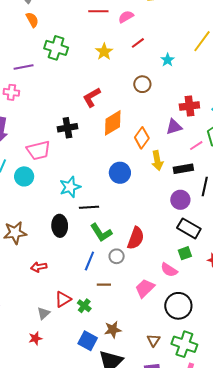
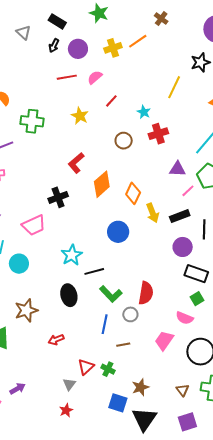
red cross: (189, 106) -> (158, 134), moved
purple triangle: (174, 127) -> (177, 169), moved, turned 30
cyan circle: (24, 176) -> (19, 264), moved

